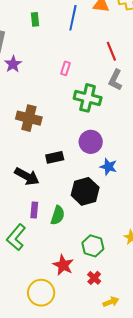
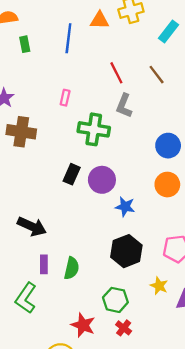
brown cross: (29, 118) -> (21, 132), moved
black rectangle: (55, 157) -> (72, 174), moved, turned -48
black hexagon: (85, 191) -> (126, 251), moved
red cross: (94, 278) -> (124, 328), moved

